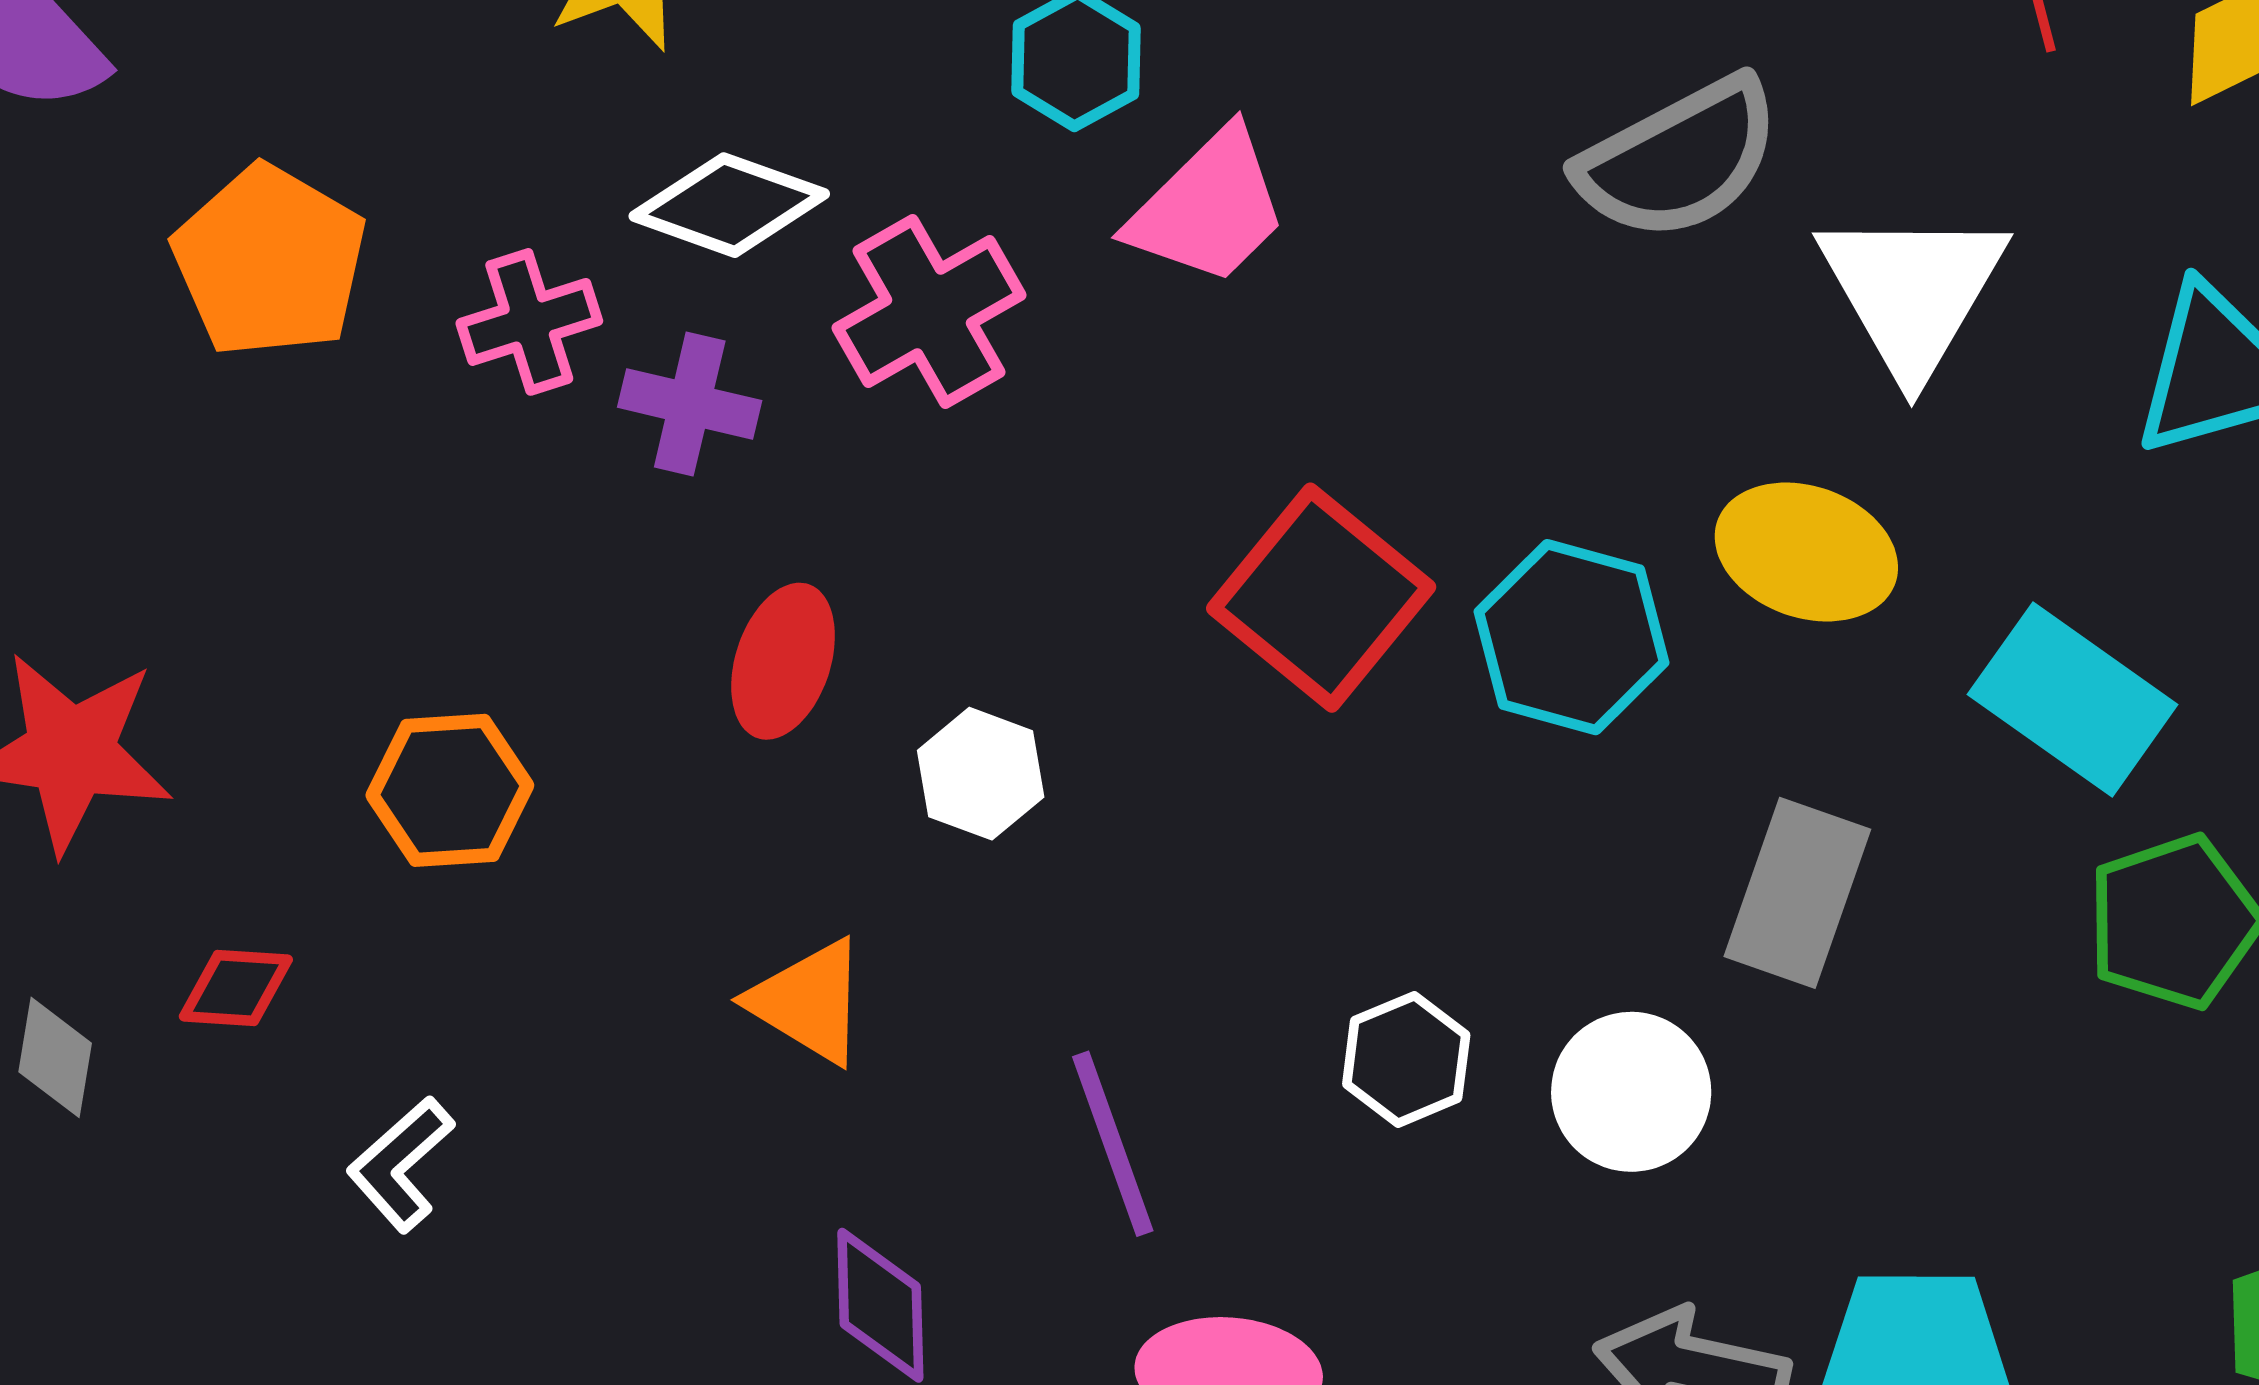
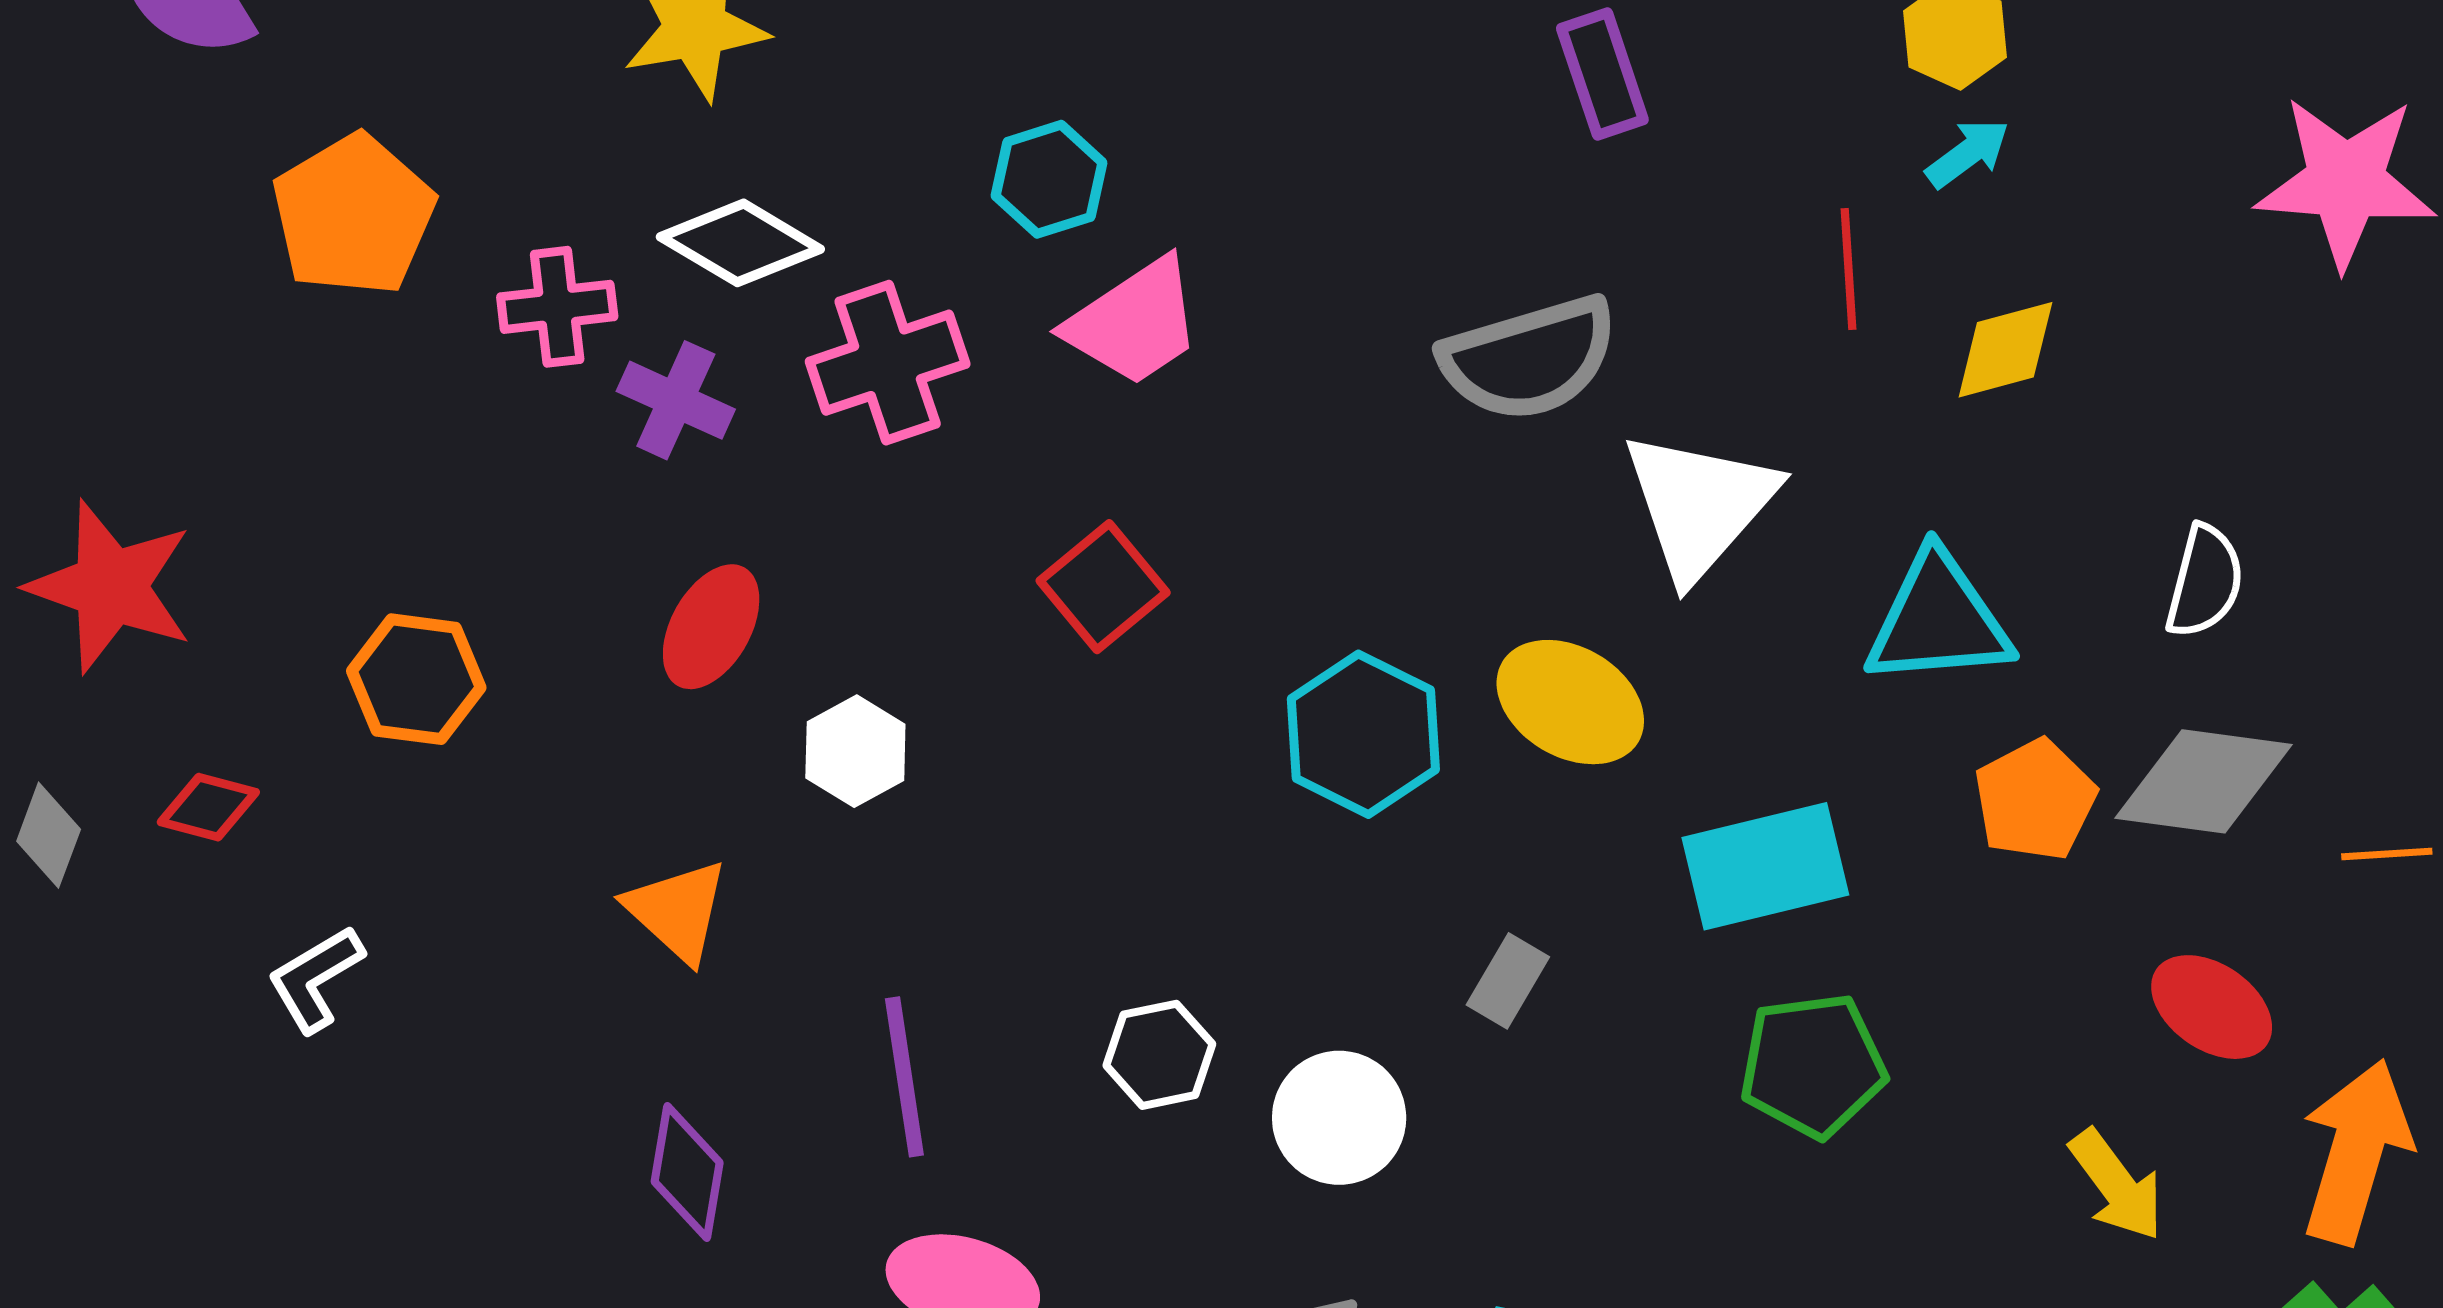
red square: (1321, 598) -> (1103, 587), moved, size x0.7
cyan rectangle: (2073, 700) -> (1765, 866), turned -60
gray rectangle: (1797, 893) -> (1508, 981), size x0.6

